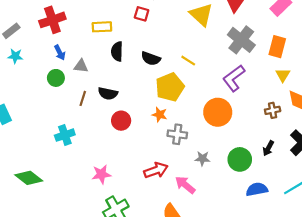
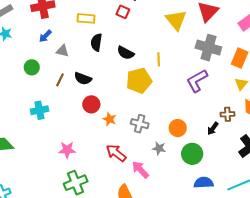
gray cross: (241, 40) -> (208, 48), turned -30
blue arrow: (60, 53) -> (45, 36), turned 64
yellow line: (188, 61) -> (159, 59), turned 48
green circle: (56, 78) -> (32, 67), moved
orange circle: (218, 112) -> (178, 128), moved, size x0.7
orange star: (160, 115) -> (110, 119), moved
black arrow: (268, 148) -> (213, 128), moved
red arrow: (156, 170) -> (116, 153), turned -130

